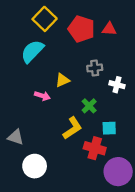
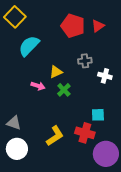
yellow square: (45, 19) -> (15, 17), moved
red triangle: (109, 29) -> (98, 26), turned -40
green cross: (89, 106) -> (64, 90), moved
yellow L-shape: (72, 128) -> (55, 136), moved
white circle: (35, 166) -> (17, 149), moved

